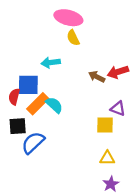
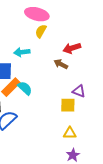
yellow semicircle: (73, 38) -> (41, 31), turned 56
red arrow: (118, 72) -> (72, 48), moved

